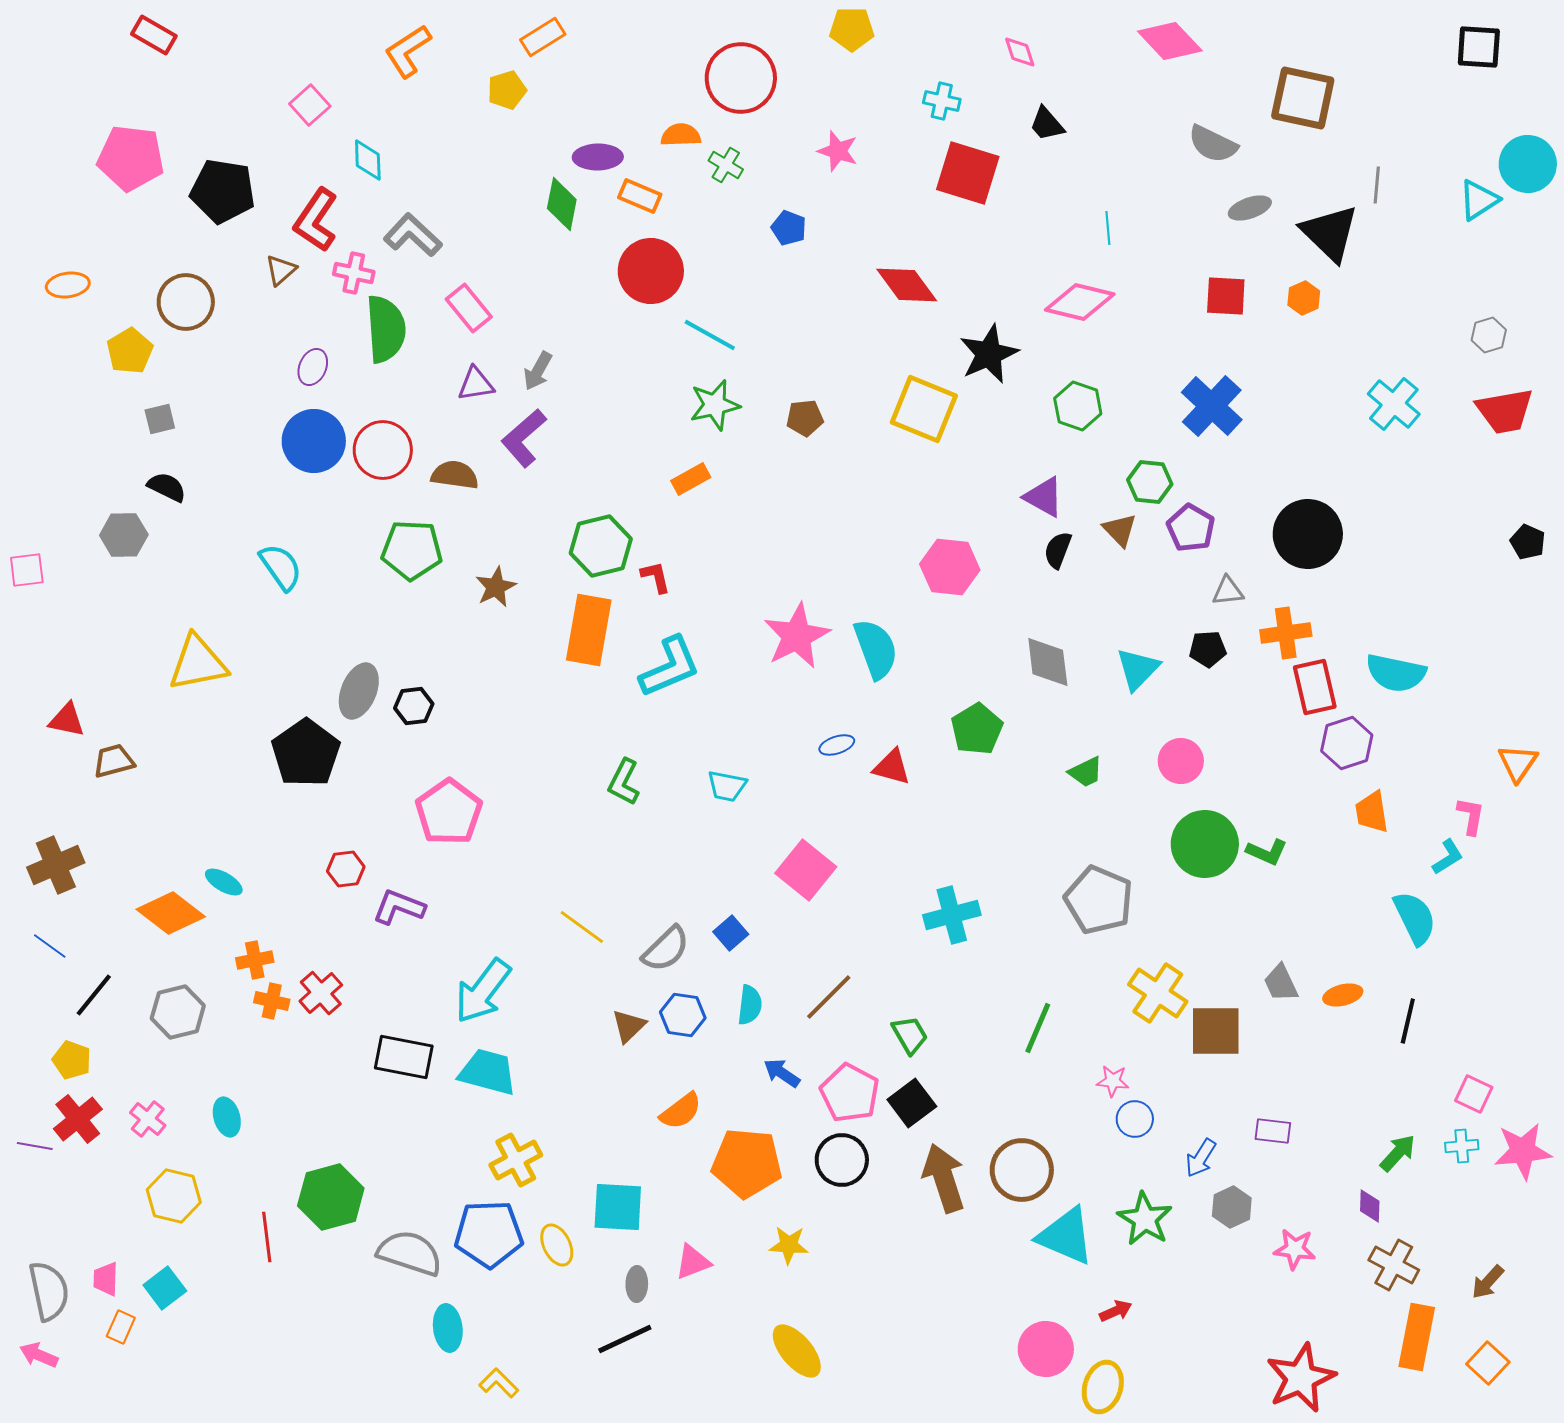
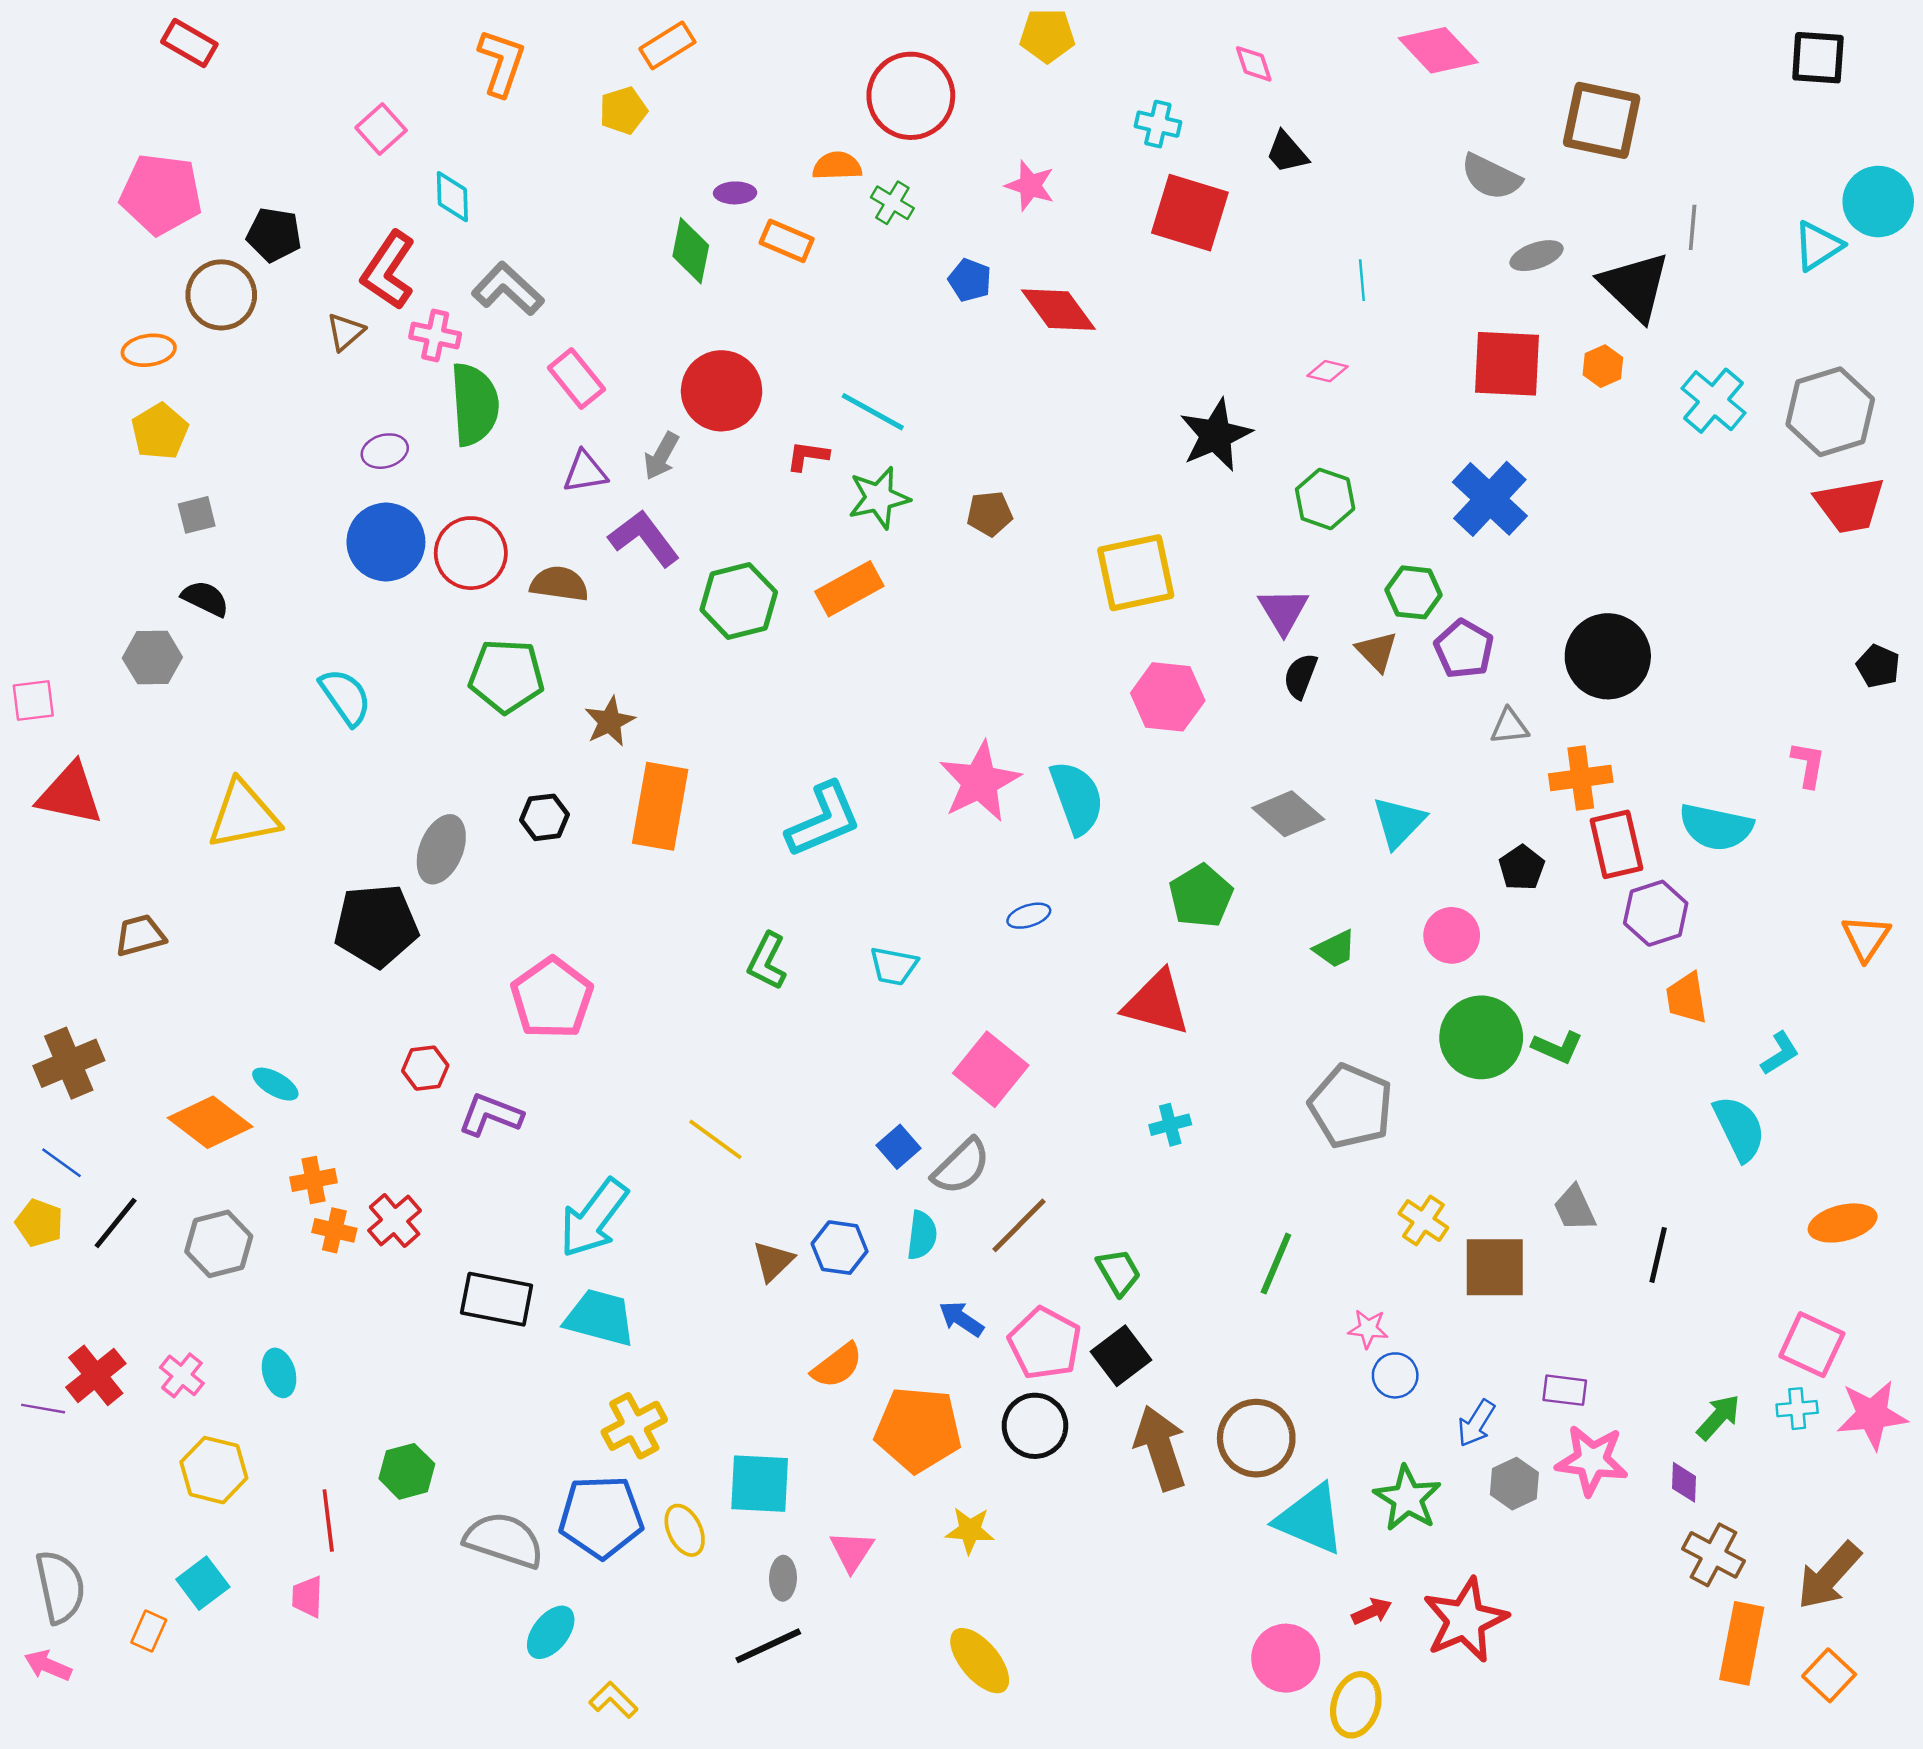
orange L-shape: (408, 51) -> (502, 63), turned 142
purple ellipse: (598, 157) -> (735, 193), size x0.7
black pentagon: (223, 191) -> (274, 235), size x0.7
red circle: (651, 271) -> (722, 391), moved
orange ellipse: (68, 285) -> (149, 350), moved
red diamond: (907, 285) -> (1058, 310), moved
red square: (1226, 296) -> (1507, 364), size x1.4
brown circle: (186, 302) -> (221, 295), moved
pink diamond: (1080, 302) -> (1328, 371), size x0.5
gray hexagon: (1489, 335) -> (1830, 412), size x2.0
purple ellipse: (313, 367) -> (385, 451), turned 51
cyan cross: (1394, 404) -> (1713, 401), moved
yellow square: (924, 409) -> (1136, 573), moved, turned -34
purple L-shape: (524, 438) -> (644, 538), turned 94
orange rectangle: (691, 479) -> (849, 589), size x1.4
purple triangle: (1044, 497) -> (1283, 611), turned 30
green hexagon: (601, 546) -> (739, 601), moved
red L-shape: (656, 577) -> (808, 456), moved, turned -69
orange rectangle: (589, 630) -> (660, 806), moved
black pentagon: (1208, 649) -> (1522, 868), moved, turned -30
gray diamond: (1048, 662) -> (1288, 814), turned -42
black hexagon: (414, 706) -> (545, 817), moved
red triangle: (67, 720) -> (70, 794), moved, size x1.5
black pentagon: (306, 753) -> (376, 926), turned 30
red triangle: (892, 767) -> (1157, 1003), moved, size x1.5
pink L-shape: (1471, 816) -> (1808, 764), moved
cyan cross: (952, 915) -> (1170, 1125), size x0.6
gray semicircle: (666, 949) -> (961, 1166), moved
yellow cross: (1158, 993) -> (1423, 1221), size x0.7
orange ellipse: (1343, 995) -> (1843, 1223), moved, size x1.4
black line: (1408, 1021) -> (1658, 1255), moved
yellow pentagon: (72, 1060) -> (39, 1223), moved
pink square: (1474, 1094) -> (1812, 1345), size x1.4
green hexagon: (331, 1197) -> (407, 1471), size x0.7
pink star: (1295, 1249) -> (1592, 1460), moved, size x1.4
pink triangle: (693, 1262) -> (852, 1551), turned -36
pink trapezoid: (106, 1279) -> (307, 1597), moved
brown arrow: (1488, 1282) -> (1829, 1576), size x1.6
cyan ellipse: (448, 1328) -> (551, 1632), turned 45
red star: (1301, 1378) -> (1465, 1620), moved

